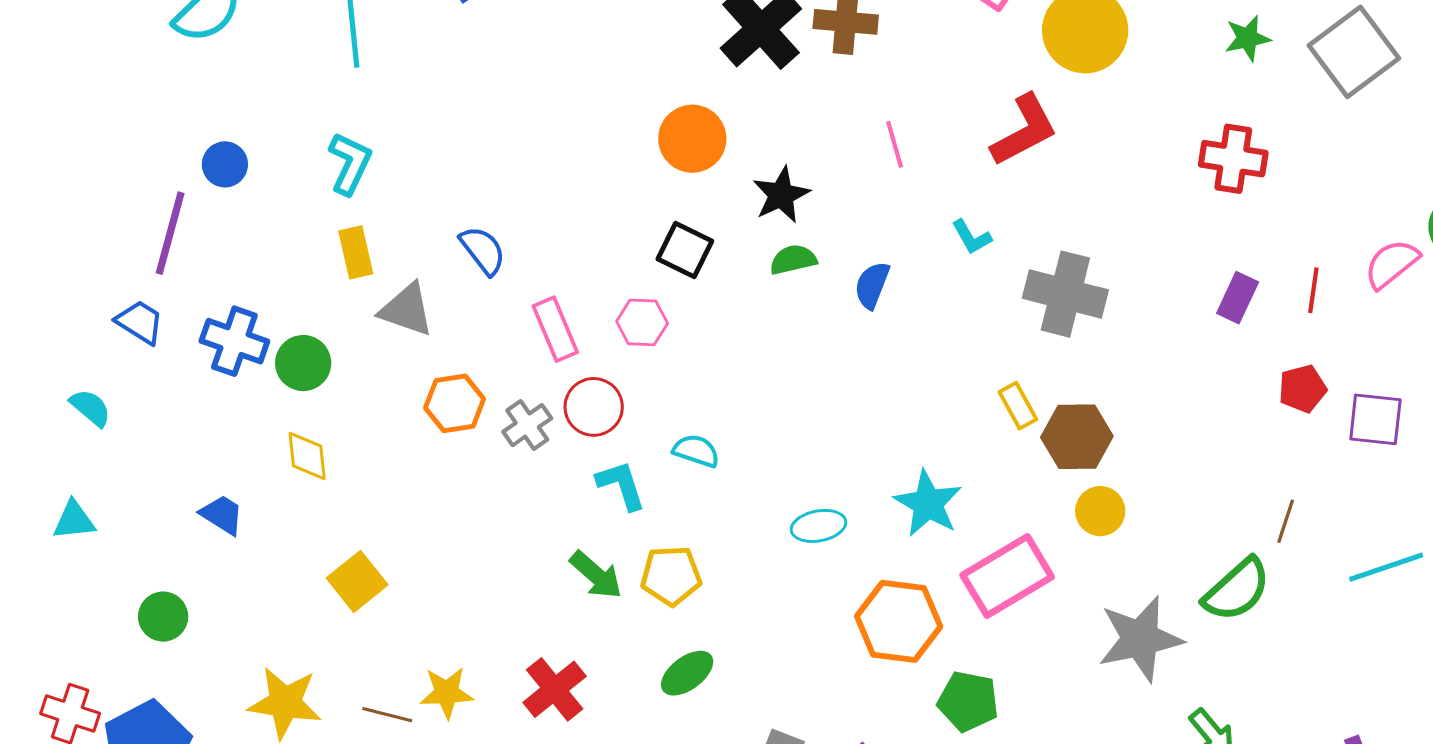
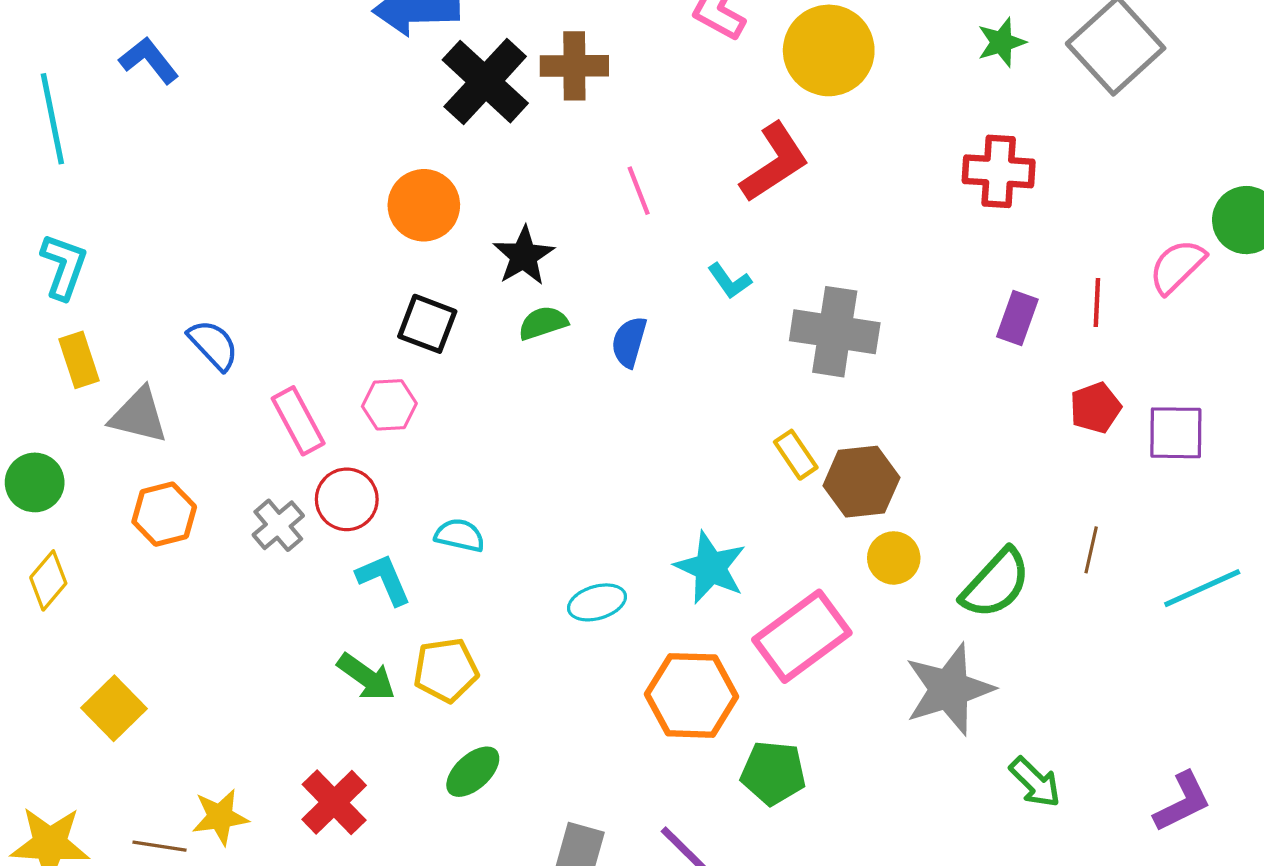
orange hexagon: (455, 403) -> (164, 514), moved
yellow diamond: (307, 456) -> (48, 580), turned 52
green semicircle: (1237, 590) -> (996, 584), moved

